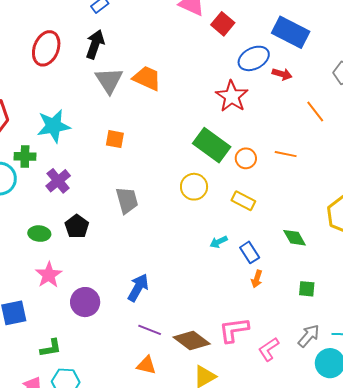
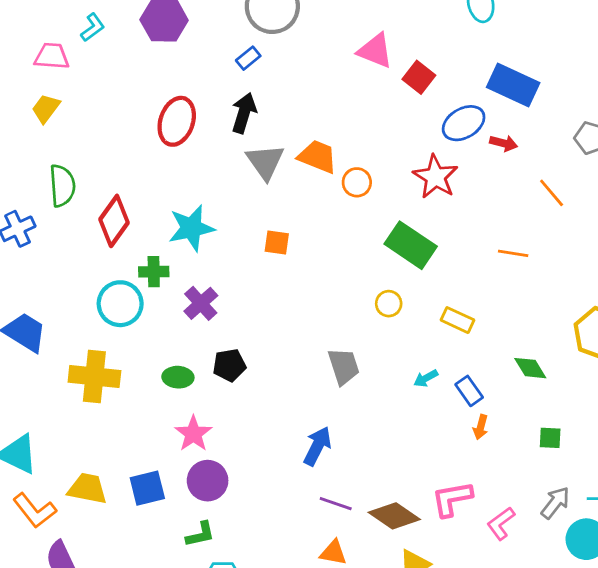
orange circle: (246, 158) -> (357, 182), moved
yellow circle: (194, 187) -> (389, 304), size x0.7
gray trapezoid: (127, 200) -> (344, 366), moved
black pentagon: (77, 226) -> (229, 365), turned 30
purple circle: (85, 302) -> (208, 481), moved

